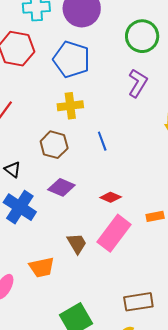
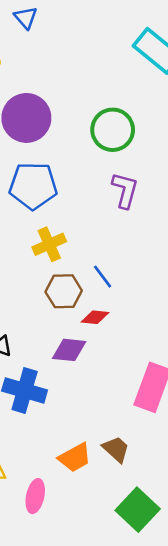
brown hexagon: (54, 145) -> (64, 291), moved
red diamond: (111, 197) -> (95, 317), moved
brown trapezoid: (77, 243) -> (116, 449), moved

